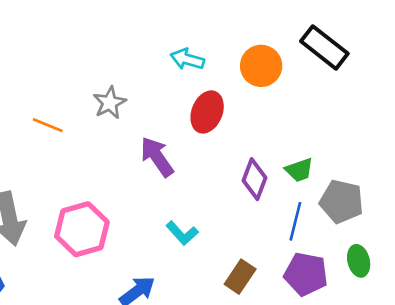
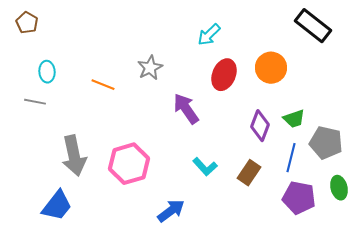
cyan arrow: (187, 59) -> (209, 35), turned -60
orange circle: (261, 66) -> (271, 68), moved
brown rectangle: (240, 277) -> (249, 173), moved

